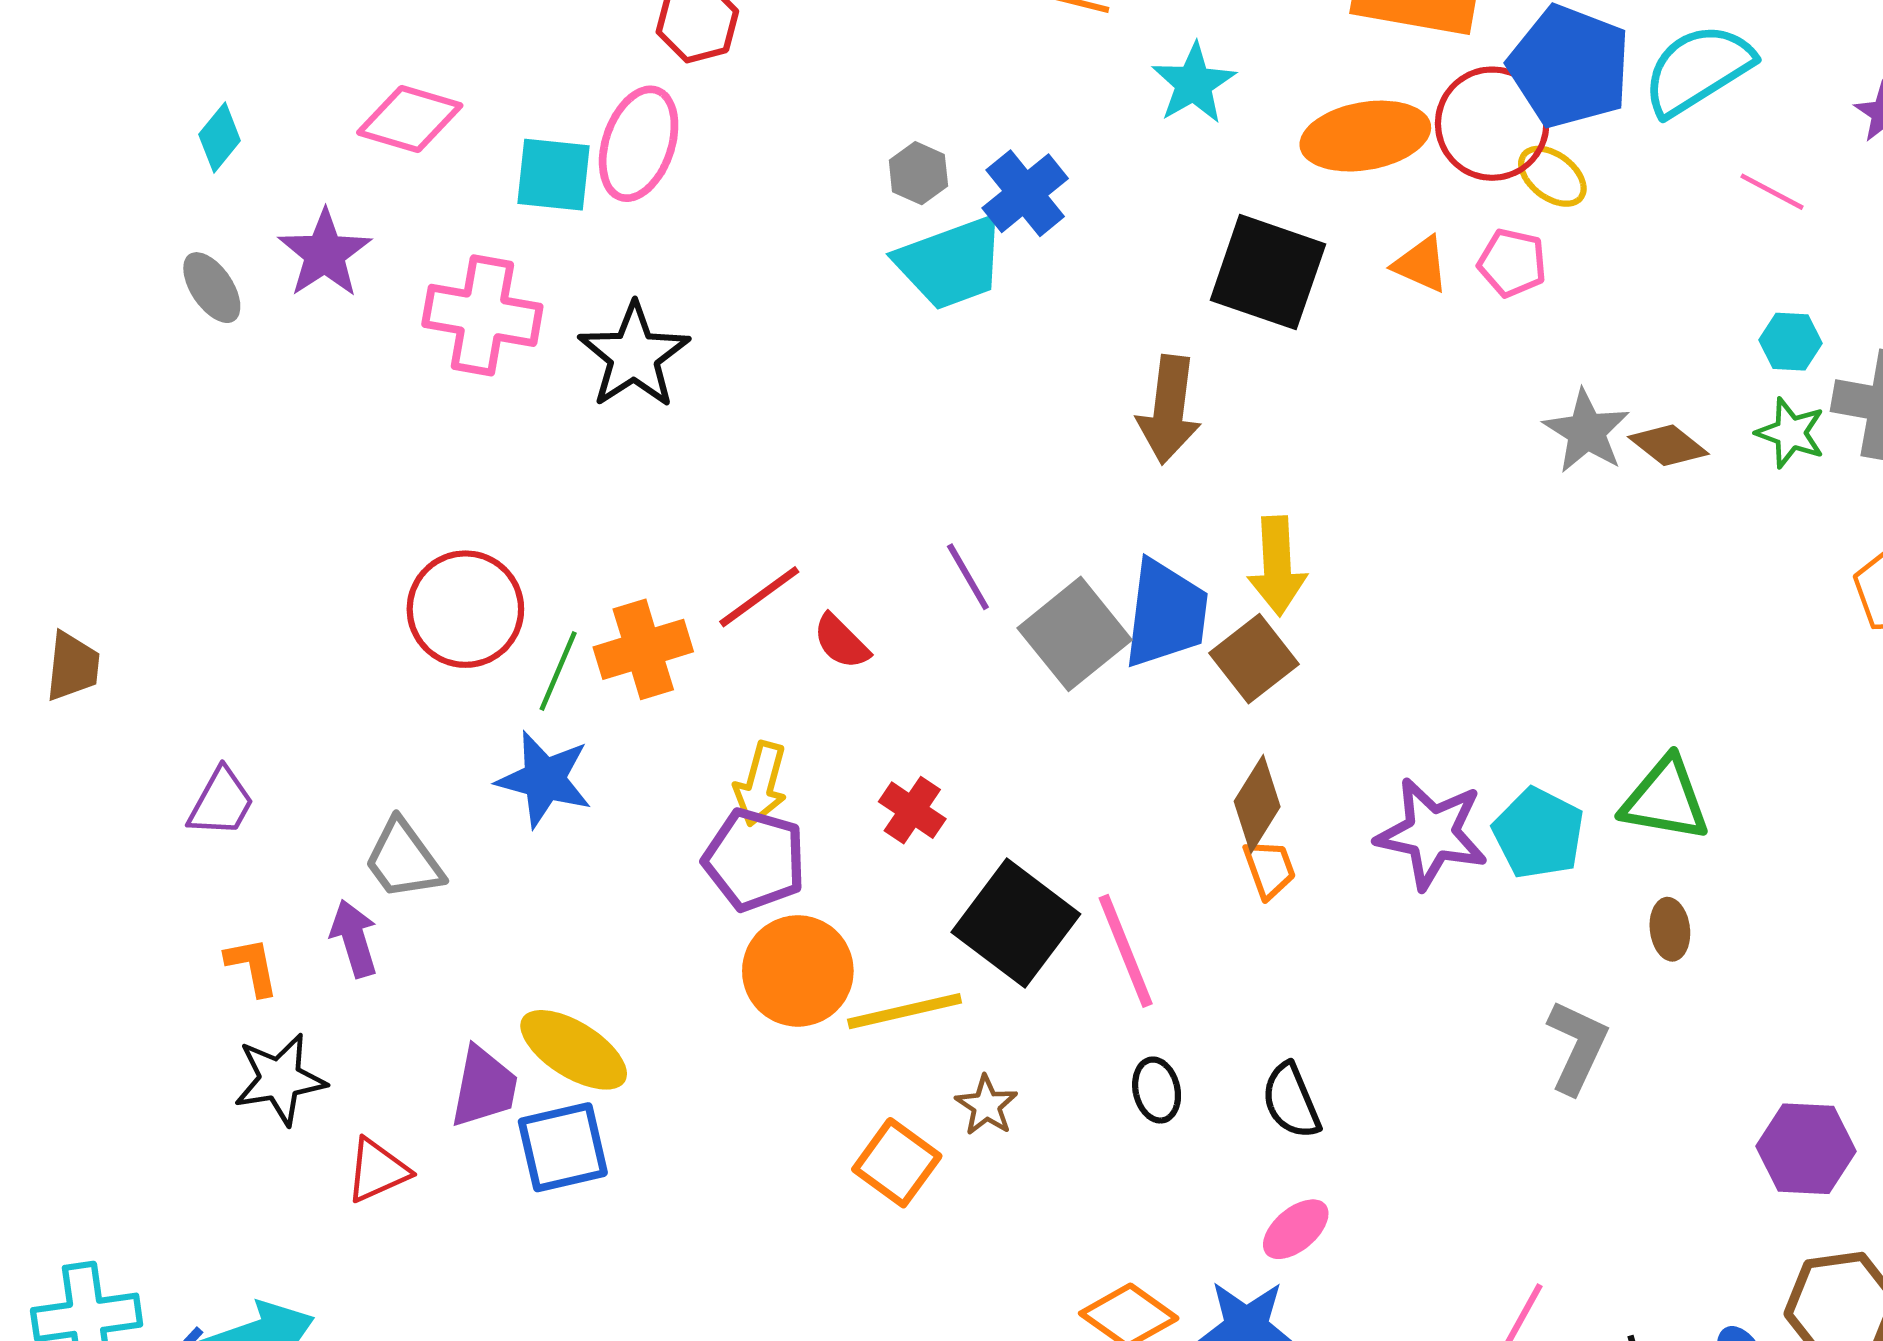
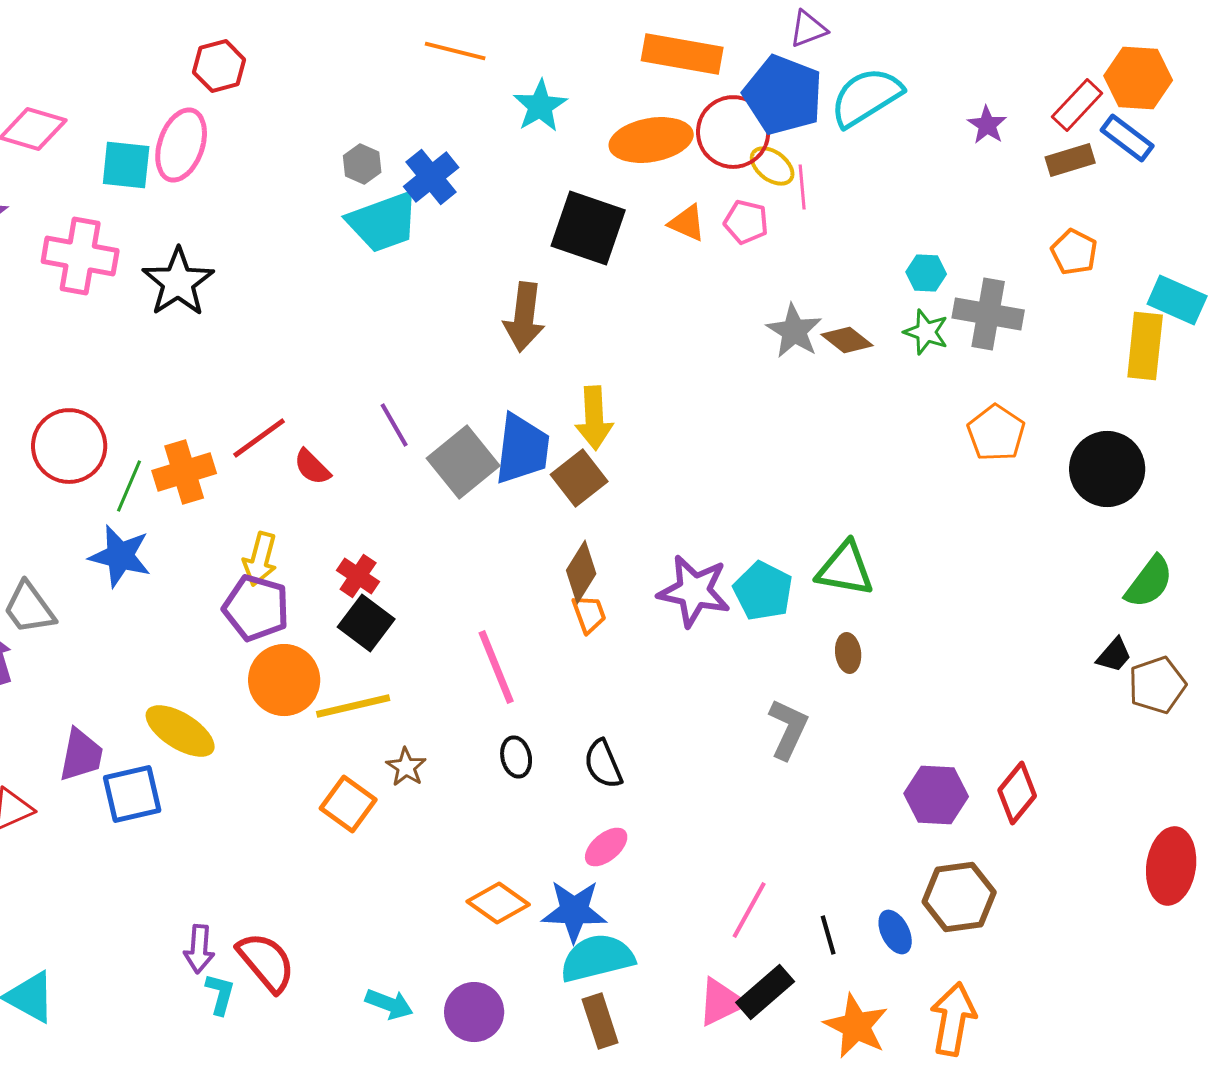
pink line: (1772, 192) -> (802, 187), moved, turned 57
black square: (1016, 923) -> (366, 623), moved, size x0.7
yellow ellipse: (574, 1050) -> (180, 731), moved

